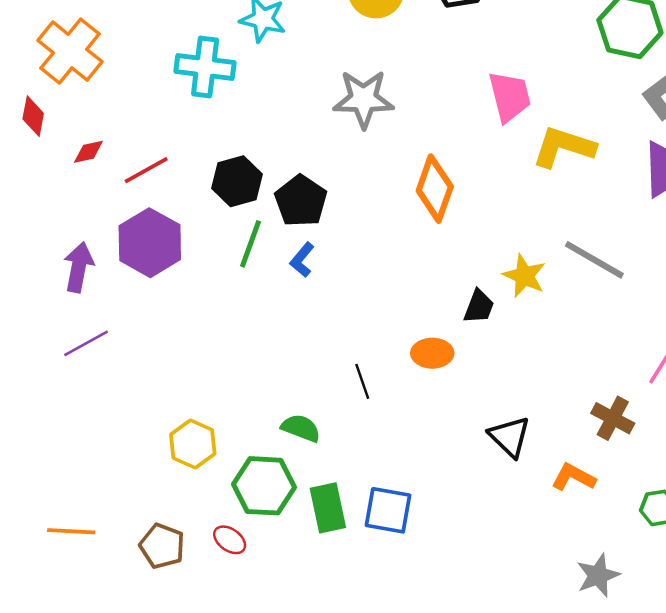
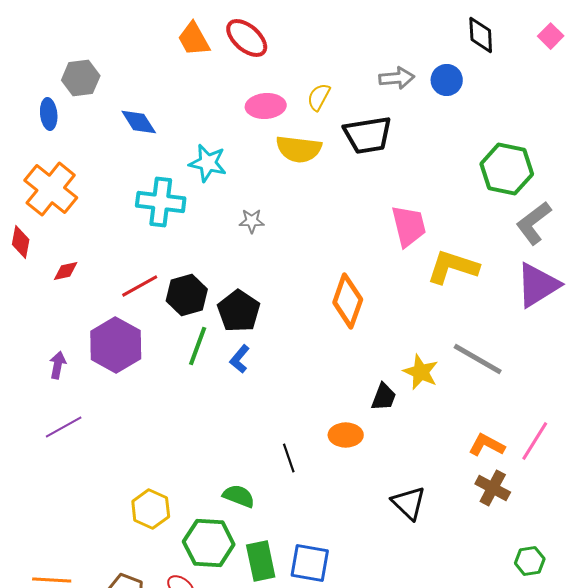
gray star: (363, 99) -> (252, 221), moved, size x0.5
red line: (146, 170) -> (140, 286), moved
purple arrow: (79, 267) -> (58, 365), size x0.7
orange L-shape: (573, 477) -> (487, 445), moved

